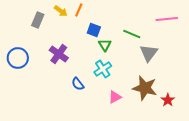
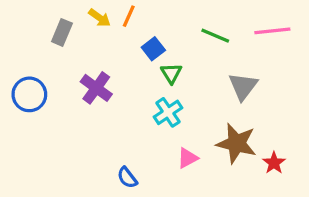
blue square: (94, 30) -> (153, 49), turned 32
green line: (132, 34) -> (215, 36), moved
blue semicircle: (78, 84) -> (127, 178), moved

